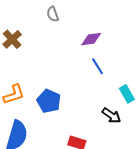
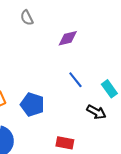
blue line: (98, 66) -> (75, 80), moved

